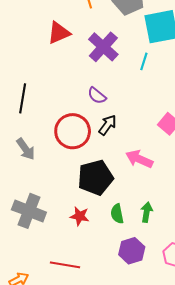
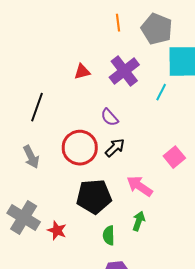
red triangle: (59, 33) -> (82, 72), moved, size x0.7
green arrow: (147, 212) -> (139, 221), moved
red star: (80, 216) -> (57, 230), moved

